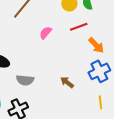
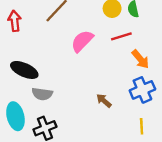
pink semicircle: (46, 33) -> (82, 41), size x1.5
gray semicircle: (25, 80) -> (42, 94), moved

